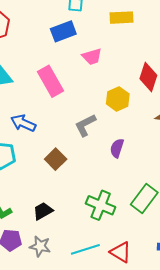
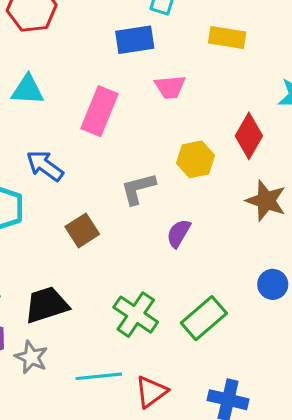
pink rectangle: (50, 81) -> (99, 111), turned 40
black trapezoid: (43, 211) -> (47, 305), size x1.4
red triangle: (121, 252) -> (151, 392), turned 40

